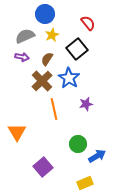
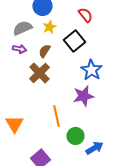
blue star: (69, 78) -> (91, 70), moved
purple star: (86, 104) -> (83, 96), size x1.5
orange line: (54, 109) -> (56, 116), moved

